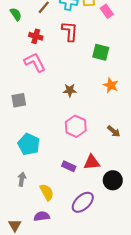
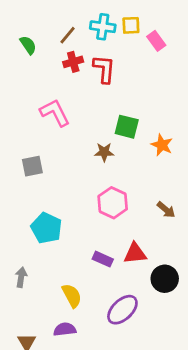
red cross: (36, 36) -> (73, 62), moved, turned -32
green square: (101, 52) -> (127, 127), moved
gray arrow: (22, 179) -> (21, 277), moved

